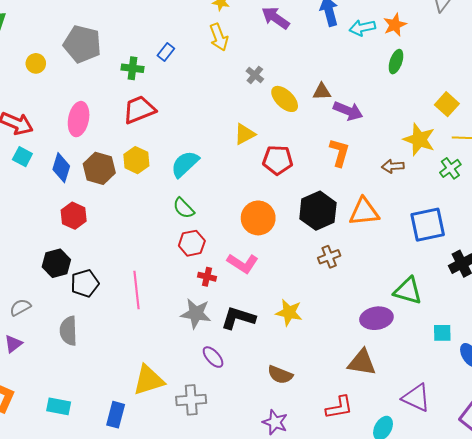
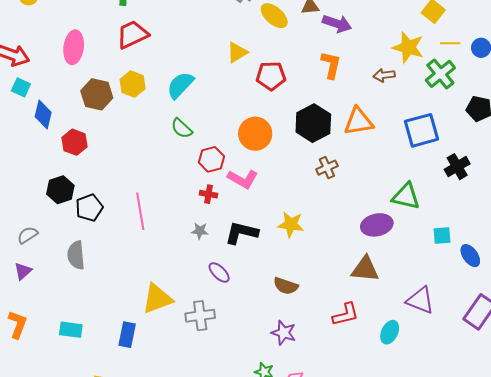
blue diamond: (61, 168) -> (43, 114), moved
green cross: (450, 168) -> (440, 74), size x1.4
red hexagon: (192, 243) -> (211, 159), moved
gray star: (196, 314) -> (200, 231), size x0.6

